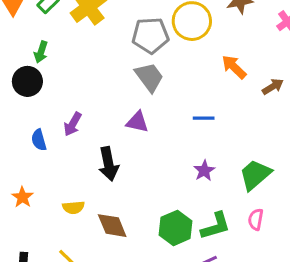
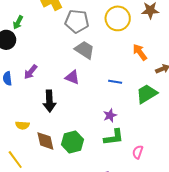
gray pentagon: (150, 35) -> (77, 21), moved
gray trapezoid: (149, 77) -> (85, 50), turned -30
green trapezoid: (255, 175) -> (147, 94), moved
green L-shape: (216, 226) -> (114, 137), moved
green hexagon: (176, 228) -> (72, 142), moved

